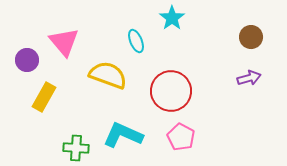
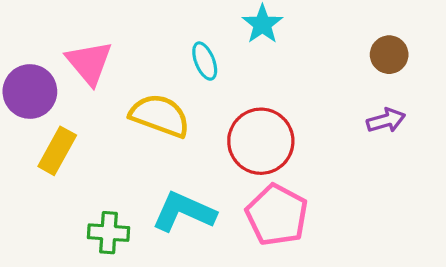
purple circle: (27, 60) -> (30, 91), size x1.4
pink pentagon: (181, 137) -> (277, 215), size x1.4

